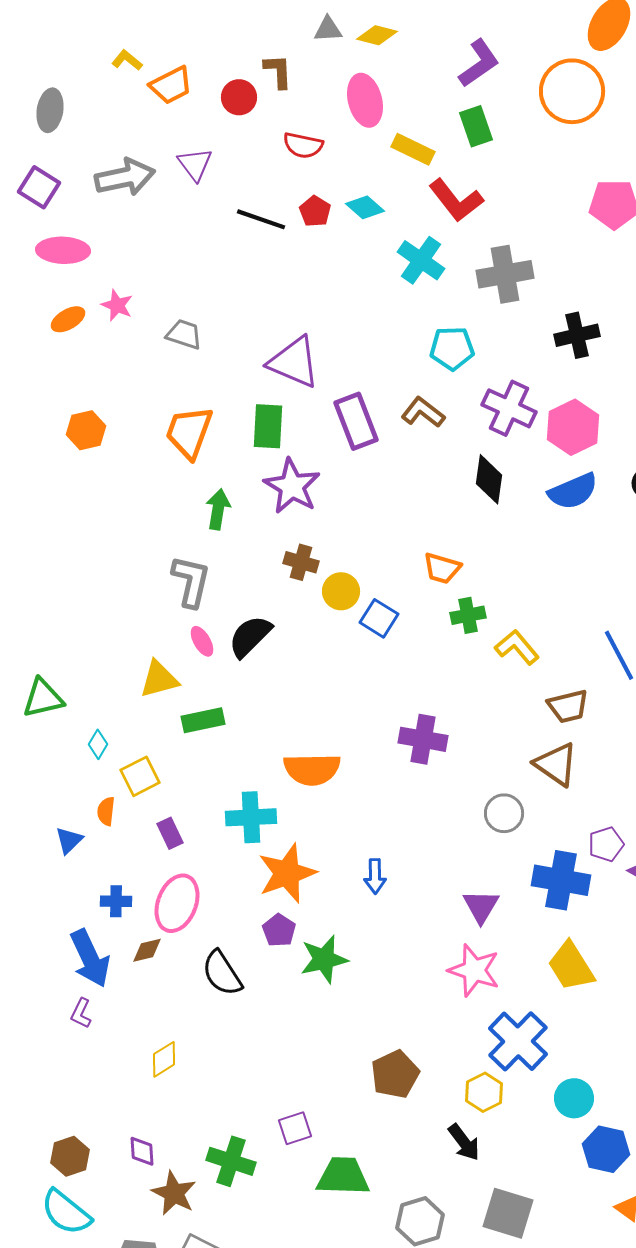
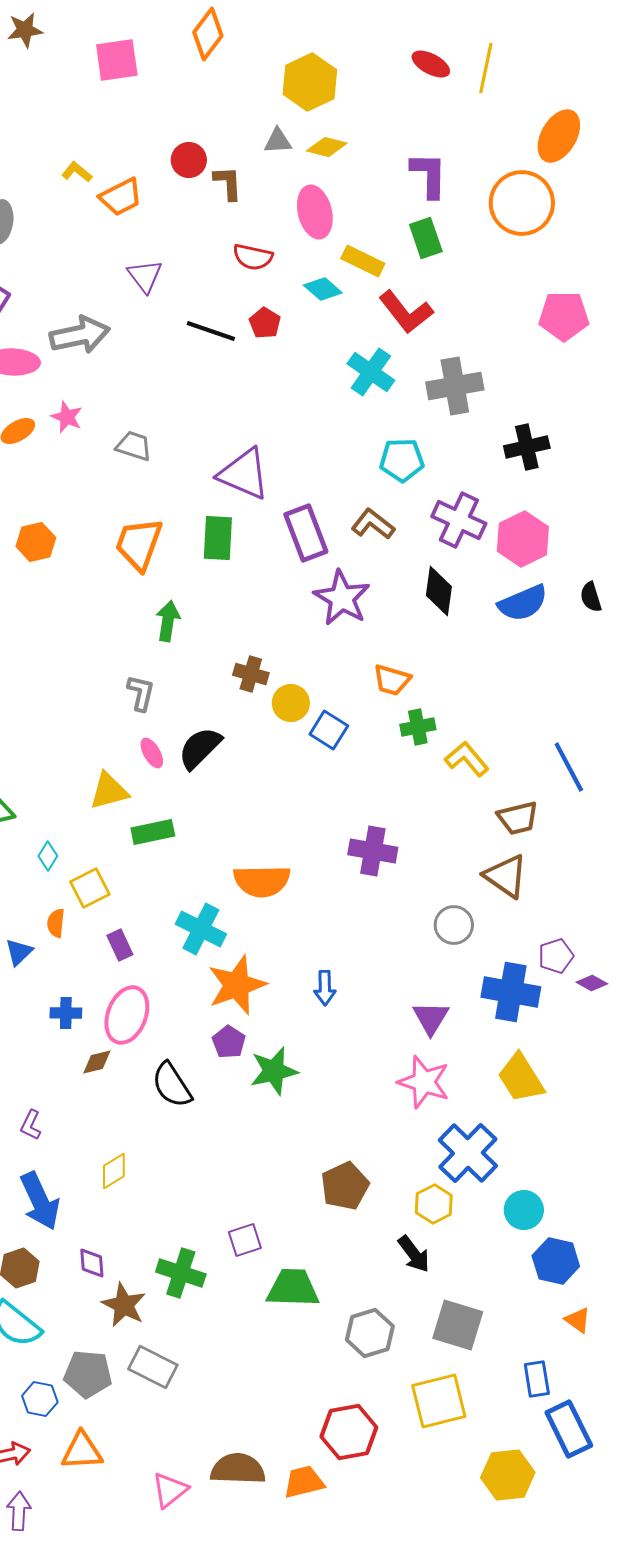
purple L-shape: (479, 63) -> (429, 175), turned -54
red circle: (239, 97) -> (189, 160), moved
gray arrow: (125, 177) -> (80, 335), moved
cyan diamond: (365, 207) -> (323, 289), moved
purple star: (292, 486) -> (342, 598), moved
gray L-shape: (191, 581) -> (141, 693), size x0.7
cyan cross: (251, 817) -> (201, 929), turned 30
blue arrow: (90, 958) -> (40, 1201), moved

